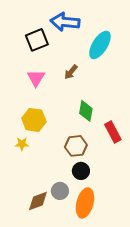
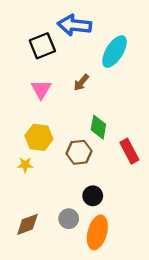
brown hexagon: (76, 146) -> (79, 152), moved
brown diamond: (38, 201) -> (27, 224), moved

